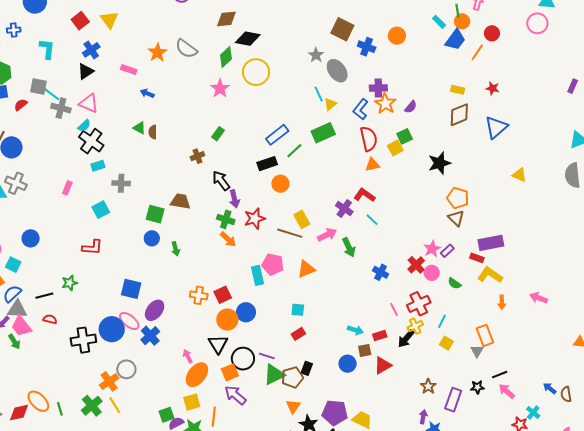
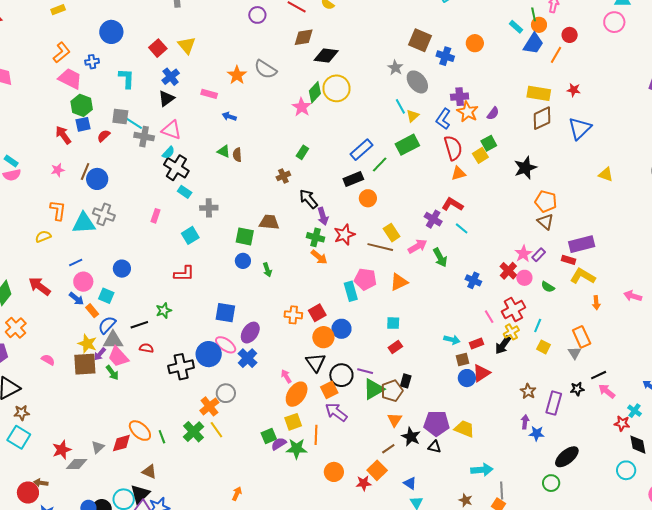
green diamond: (226, 57) -> (315, 92), moved
yellow rectangle: (458, 90) -> (539, 93), size x1.6
cyan rectangle: (98, 166) -> (185, 192), turned 56
blue circle: (348, 364) -> (467, 378), moved

